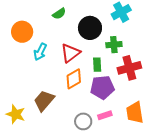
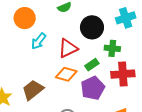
green rectangle: (97, 65) -> (92, 65), turned 48
orange diamond: (74, 79) -> (66, 74), turned 35
purple pentagon: (102, 87) -> (93, 88), turned -30

